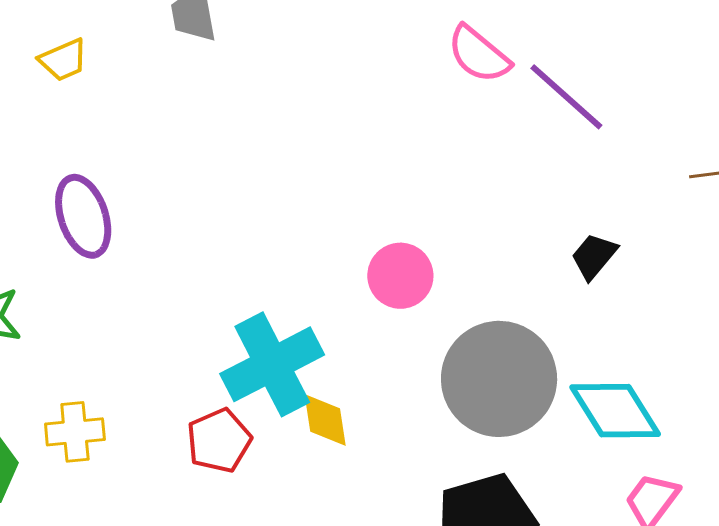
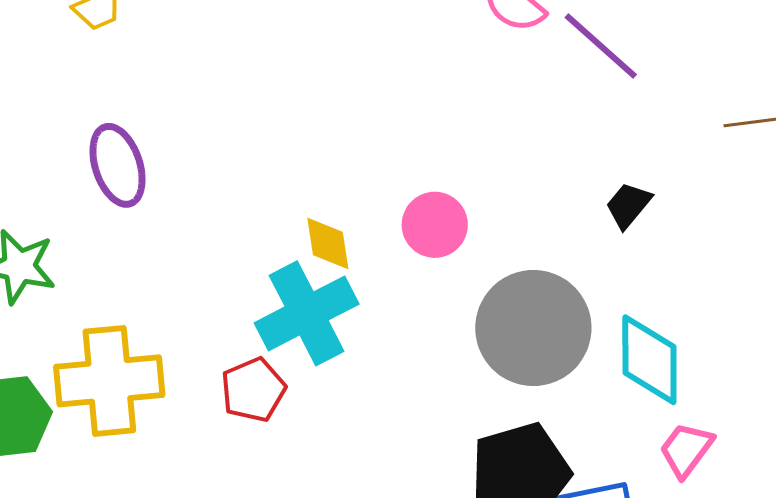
cyan diamond: (615, 411) -> (649, 360), turned 32
yellow diamond: (325, 420) -> (328, 243), moved
yellow cross: (75, 432) -> (109, 381), size x1.8

